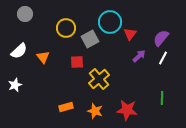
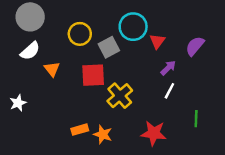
gray circle: (25, 14) -> (30, 17), size x1.5
white semicircle: (19, 51) -> (30, 51), moved
white line: (163, 58) -> (169, 91), moved
red square: (77, 62) -> (93, 75), size x1.5
orange star: (95, 111) -> (103, 134), moved

